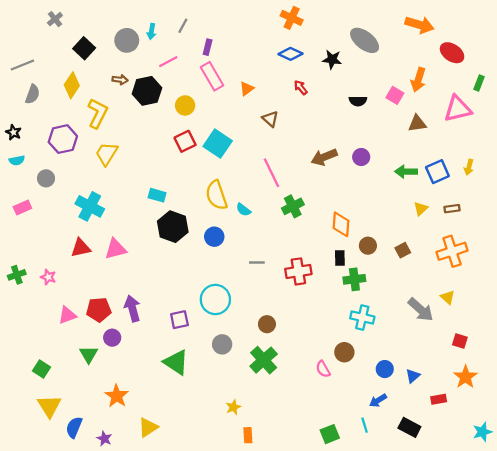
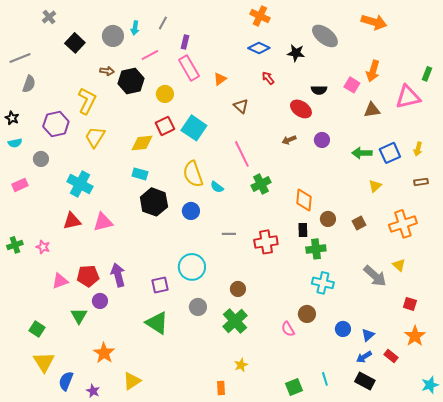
red ellipse: (452, 53) -> (301, 109), moved
yellow diamond: (72, 85) -> (142, 143), moved, turned 50
brown arrow: (324, 157) -> (289, 140), size x0.6
brown rectangle: (452, 209) -> (421, 182), moved
red rectangle: (439, 399) -> (391, 356), turned 48
blue arrow: (378, 400) -> (364, 357), moved
yellow star: (233, 407) -> (241, 365), moved

